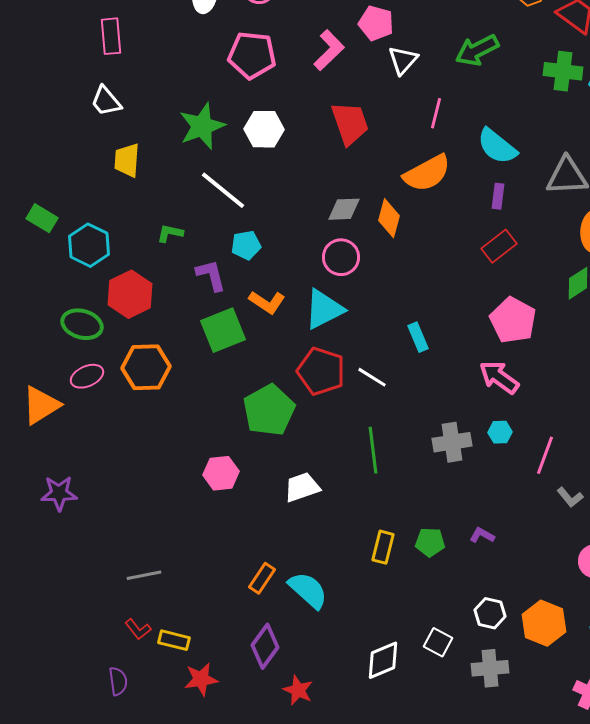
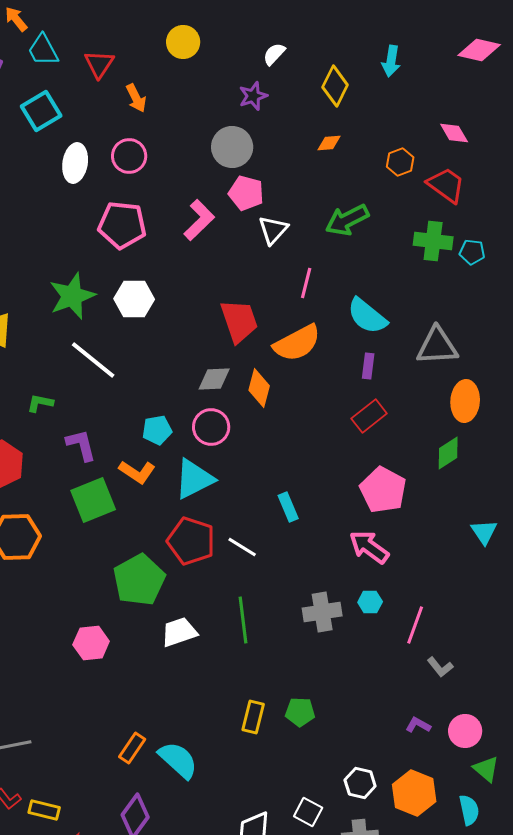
red trapezoid: (350, 123) -> (239, 321), moved
cyan pentagon: (246, 245) -> (157, 430), moved
white trapezoid: (302, 487) -> (179, 632), moved
purple L-shape: (482, 535) -> (418, 725), moved

